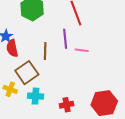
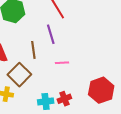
pink line: (82, 50) -> (62, 63), moved
cyan cross: (36, 96) -> (46, 101), moved

